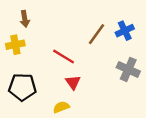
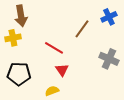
brown arrow: (25, 19) -> (21, 16), size x1.5
blue cross: (125, 31) -> (109, 17), moved

